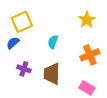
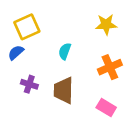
yellow star: (87, 20) -> (106, 24), turned 30

